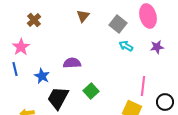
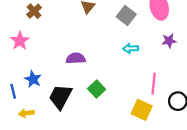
cyan arrow: (126, 46) -> (131, 48), moved, turned -32
blue line: (15, 69) -> (13, 91), moved
blue star: (42, 76) -> (33, 79), moved

